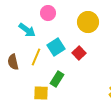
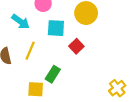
cyan square: (56, 47) -> (56, 28), moved, turned 36

